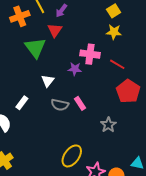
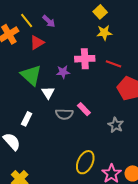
purple arrow: (61, 11) -> (49, 21), turned -72
red triangle: (55, 30) -> (37, 42), moved, turned 35
green triangle: (35, 48) -> (31, 75), moved
purple star: (75, 69) -> (63, 72), moved

